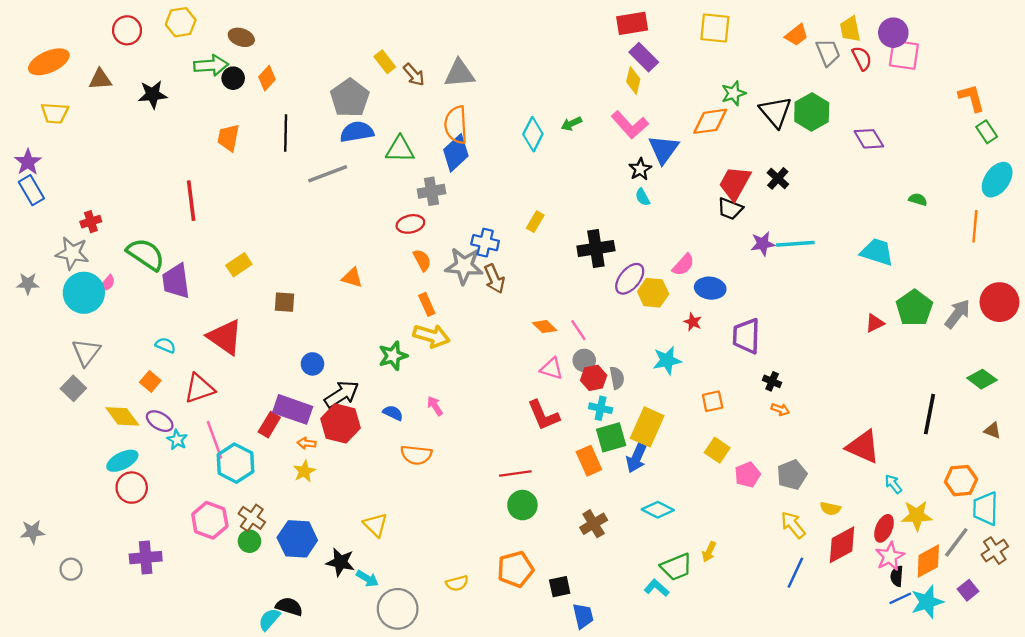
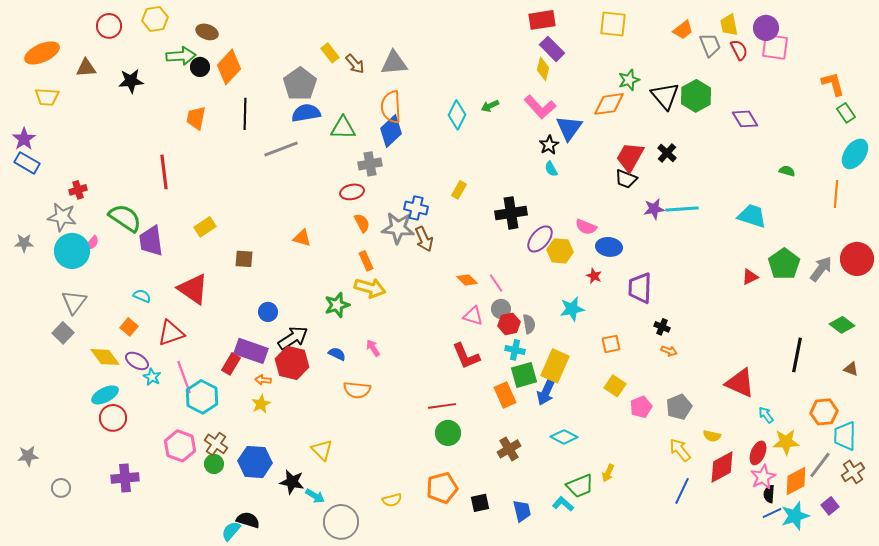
orange diamond: (267, 78) -> (229, 67), size x1.6
blue rectangle: (31, 190) -> (27, 163), turned -30
pink semicircle: (683, 265) -> (586, 227), turned 70
blue trapezoid: (583, 616) -> (522, 511), moved

